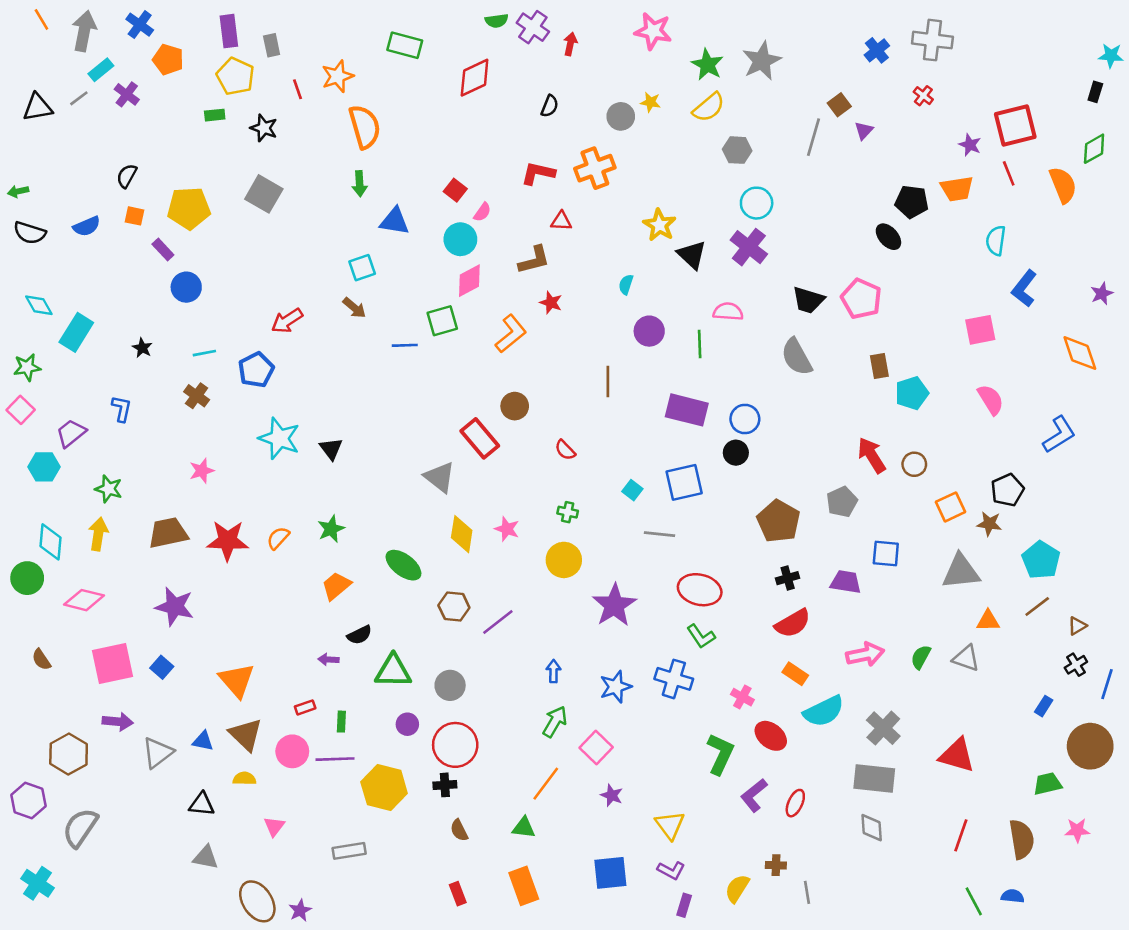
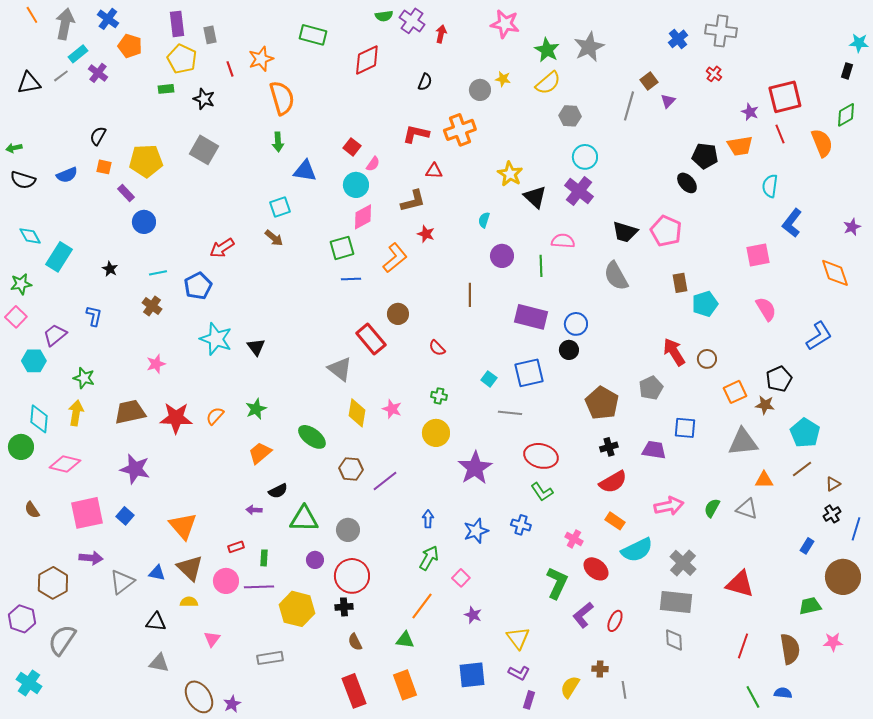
blue line: (405, 345) -> (351, 279), moved
blue cross: (674, 679) -> (521, 525), size x0.7
pink square: (596, 747) -> (461, 578), size x0.7
red rectangle: (458, 894) -> (354, 691), size x1.8

